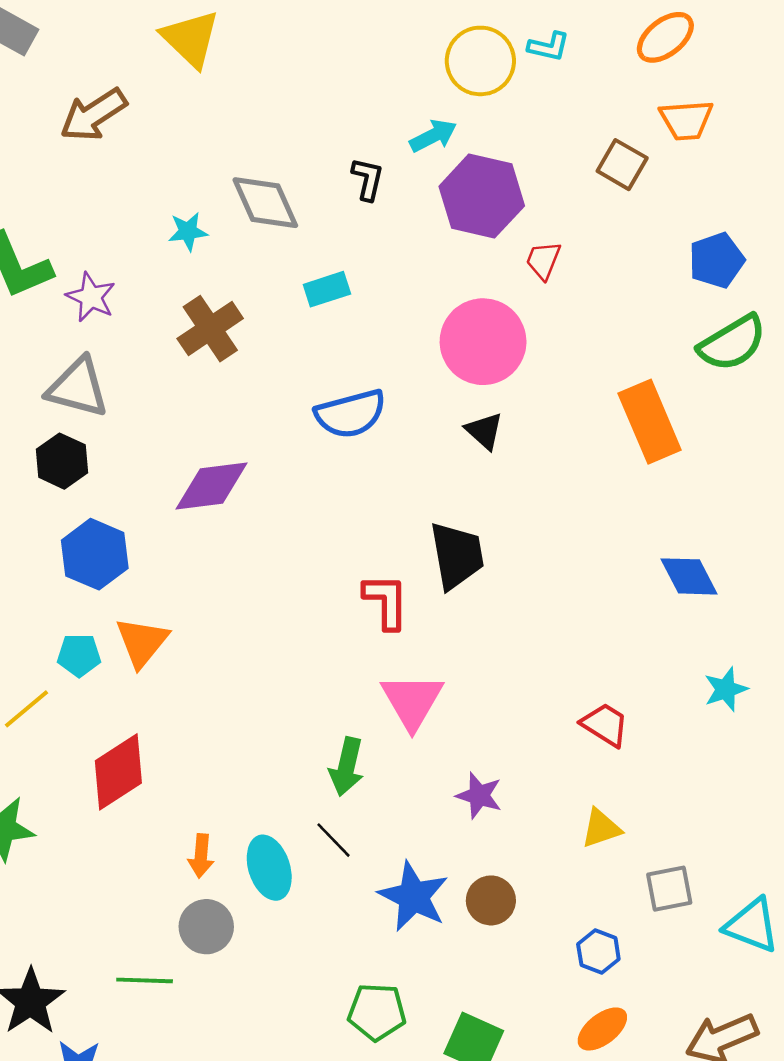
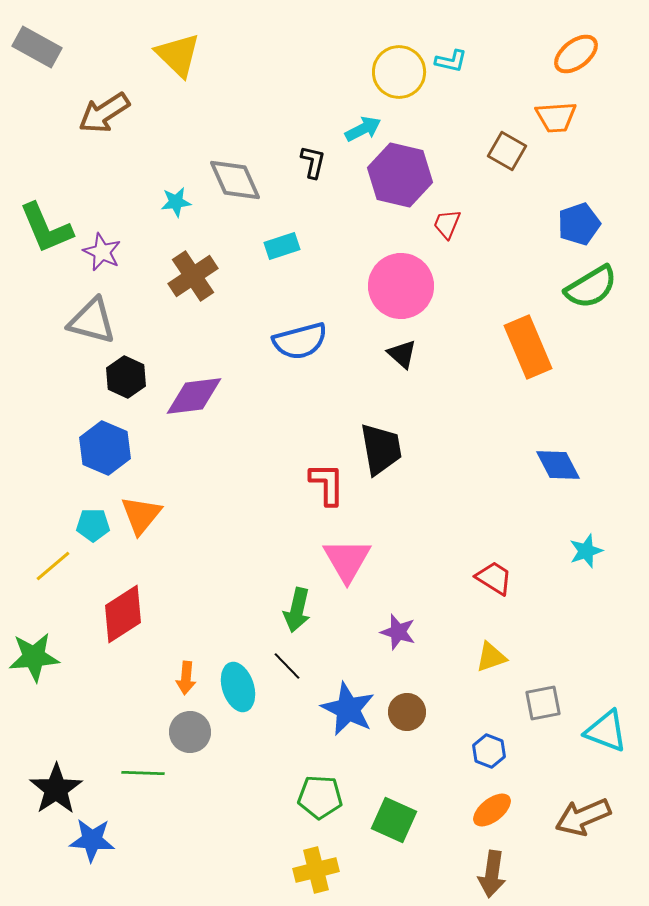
orange ellipse: (665, 37) -> (576, 54), moved
black hexagon: (62, 461) -> (126, 377), moved

